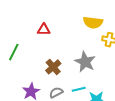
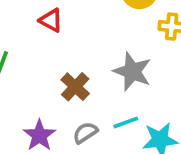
red triangle: (44, 30) -> (51, 20), turned 32

